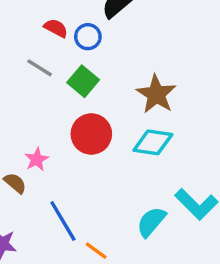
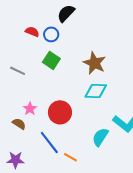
gray line: (40, 68) -> (18, 71), moved
red circle: (91, 134) -> (60, 112), moved

